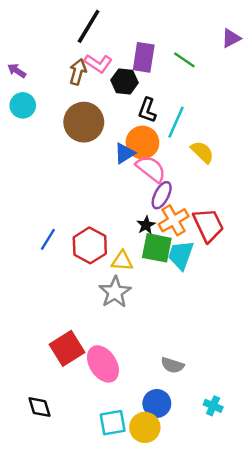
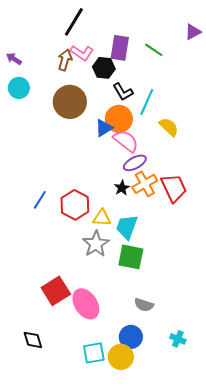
black L-shape: (147, 110) -> (123, 92), turned -50
purple ellipse: (162, 195) -> (135, 163), turned 35
green square: (157, 248) -> (131, 257), moved
cyan trapezoid: (181, 255) -> (127, 227), moved

